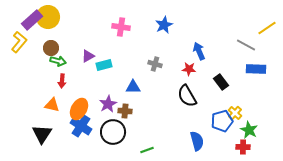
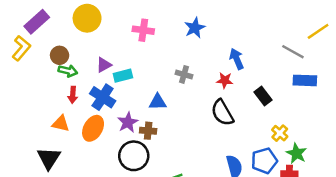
yellow circle: (48, 17) -> (87, 18), moved
blue pentagon: (222, 121) -> (264, 161), moved
blue cross: (81, 126) -> (103, 97), moved

